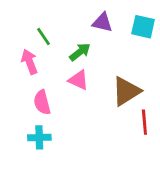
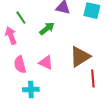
pink triangle: (79, 80) -> (46, 63), moved
cyan cross: (39, 137) -> (31, 90), moved

